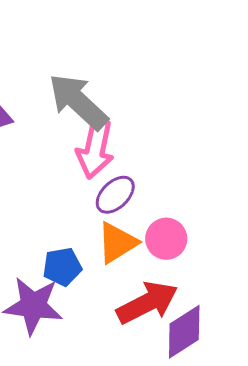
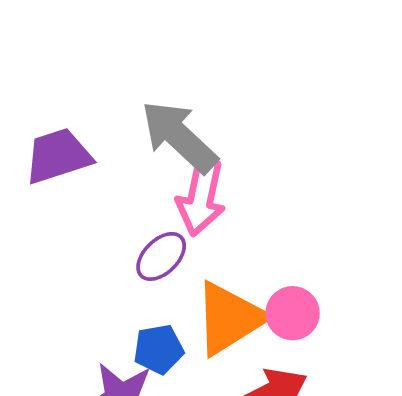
purple ellipse: (115, 195) -> (161, 256), moved
orange triangle: (117, 243) -> (229, 318), size x1.4

